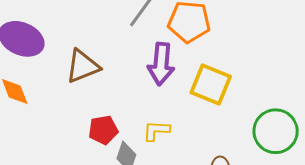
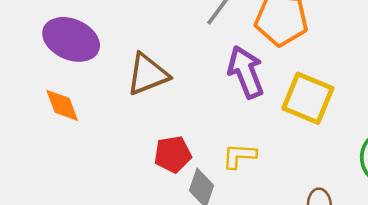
purple arrow: (161, 64) -> (246, 72), turned 153

